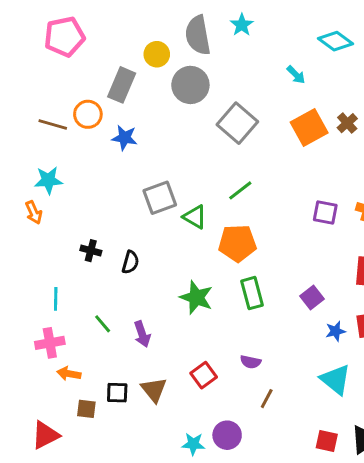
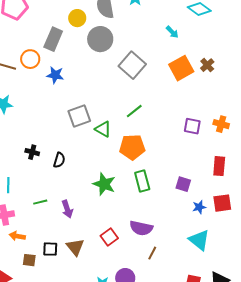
purple square: (312, 297) -> (183, 184), turned -35
green line: (103, 324) -> (40, 202), turned -64
purple semicircle: (251, 362) -> (141, 228), size x1.6

